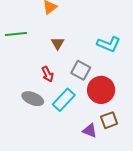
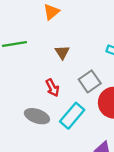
gray square: (81, 70) -> (90, 81), turned 30

